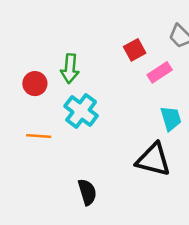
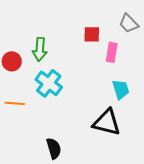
red square: (135, 50) -> (92, 34), turned 30
pink rectangle: (160, 72) -> (112, 52), turned -48

